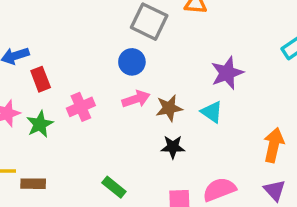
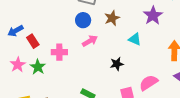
purple star: (227, 73) -> (153, 15), moved
pink cross: (81, 107) -> (59, 52), turned 35
brown star: (169, 108) -> (112, 18), moved

